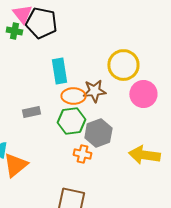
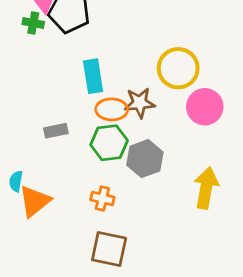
orange cross: (82, 154) -> (102, 198), moved
yellow arrow: (144, 155) -> (206, 188), turned 92

